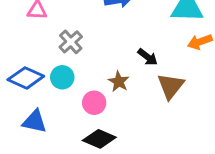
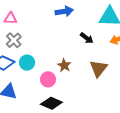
gray cross: (71, 42) -> (14, 40), moved
black arrow: (148, 57) -> (87, 38), moved

